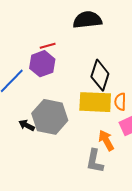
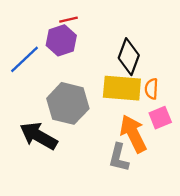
black arrow: (27, 125) -> (38, 136), moved, size x2.0
orange arrow: (106, 140) -> (133, 134), size x1.5

